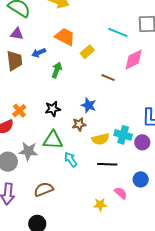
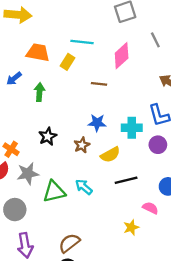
cyan line: (118, 32) -> (82, 42), moved
blue star: (89, 105) -> (97, 123), moved
cyan cross: (123, 135) -> (132, 128), moved
green triangle: (53, 140) -> (54, 192), moved
gray star: (28, 151) -> (28, 174), moved
brown semicircle: (44, 189) -> (69, 243), moved

